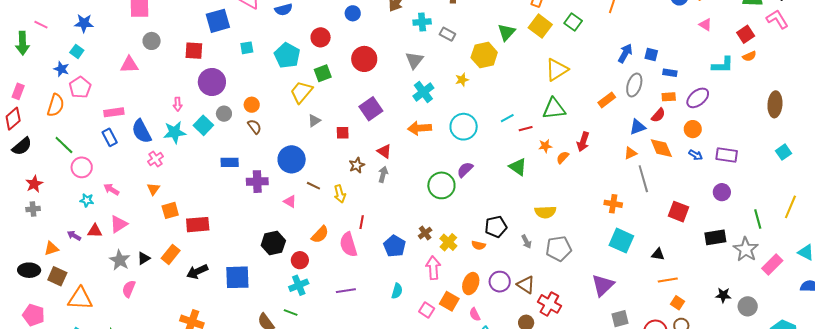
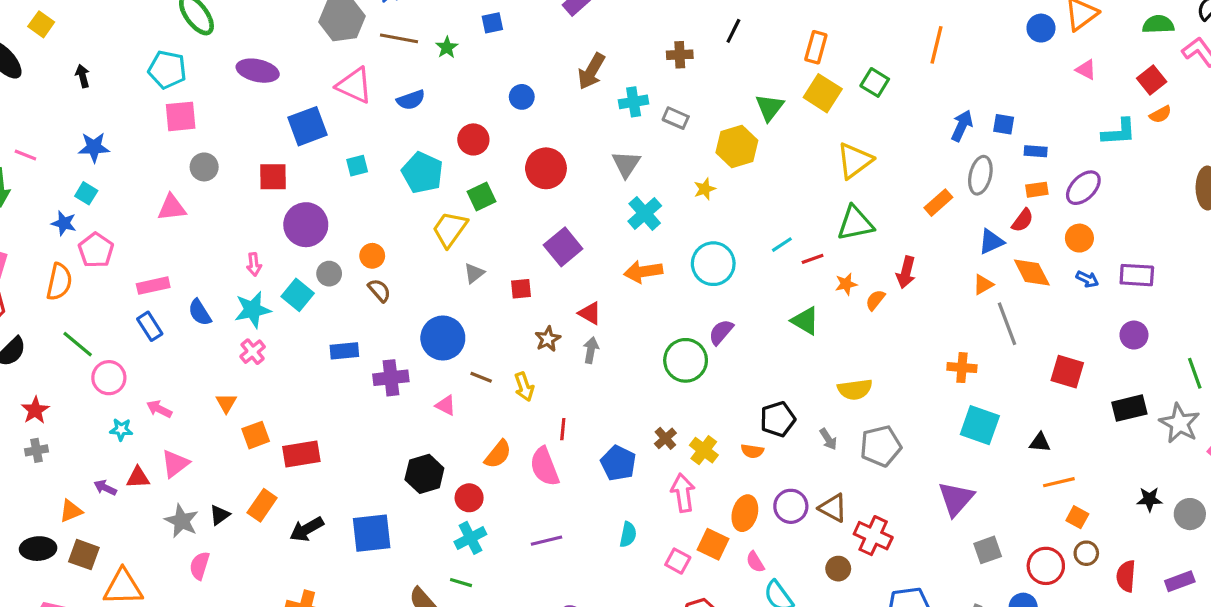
blue semicircle: (142, 131) -> (200, 313), size x0.7
pink cross: (155, 159) -> (253, 352), moved

